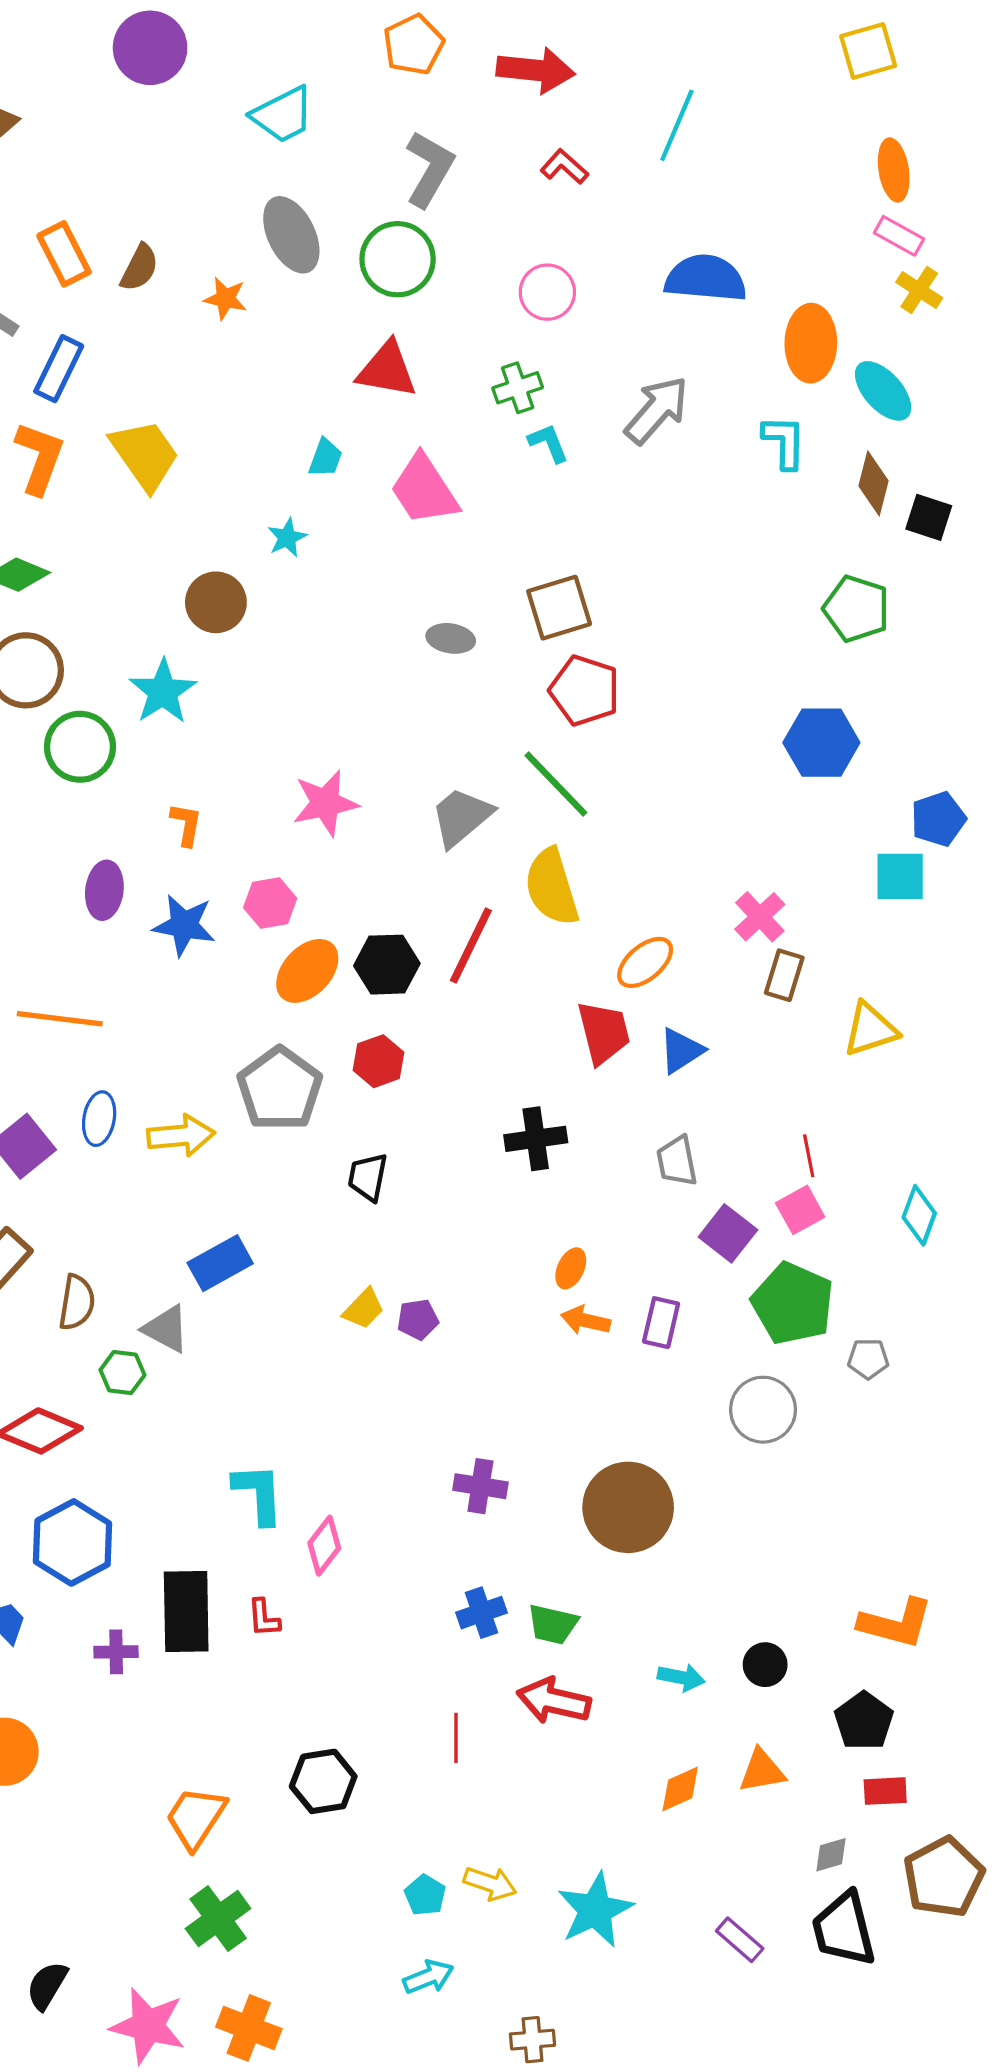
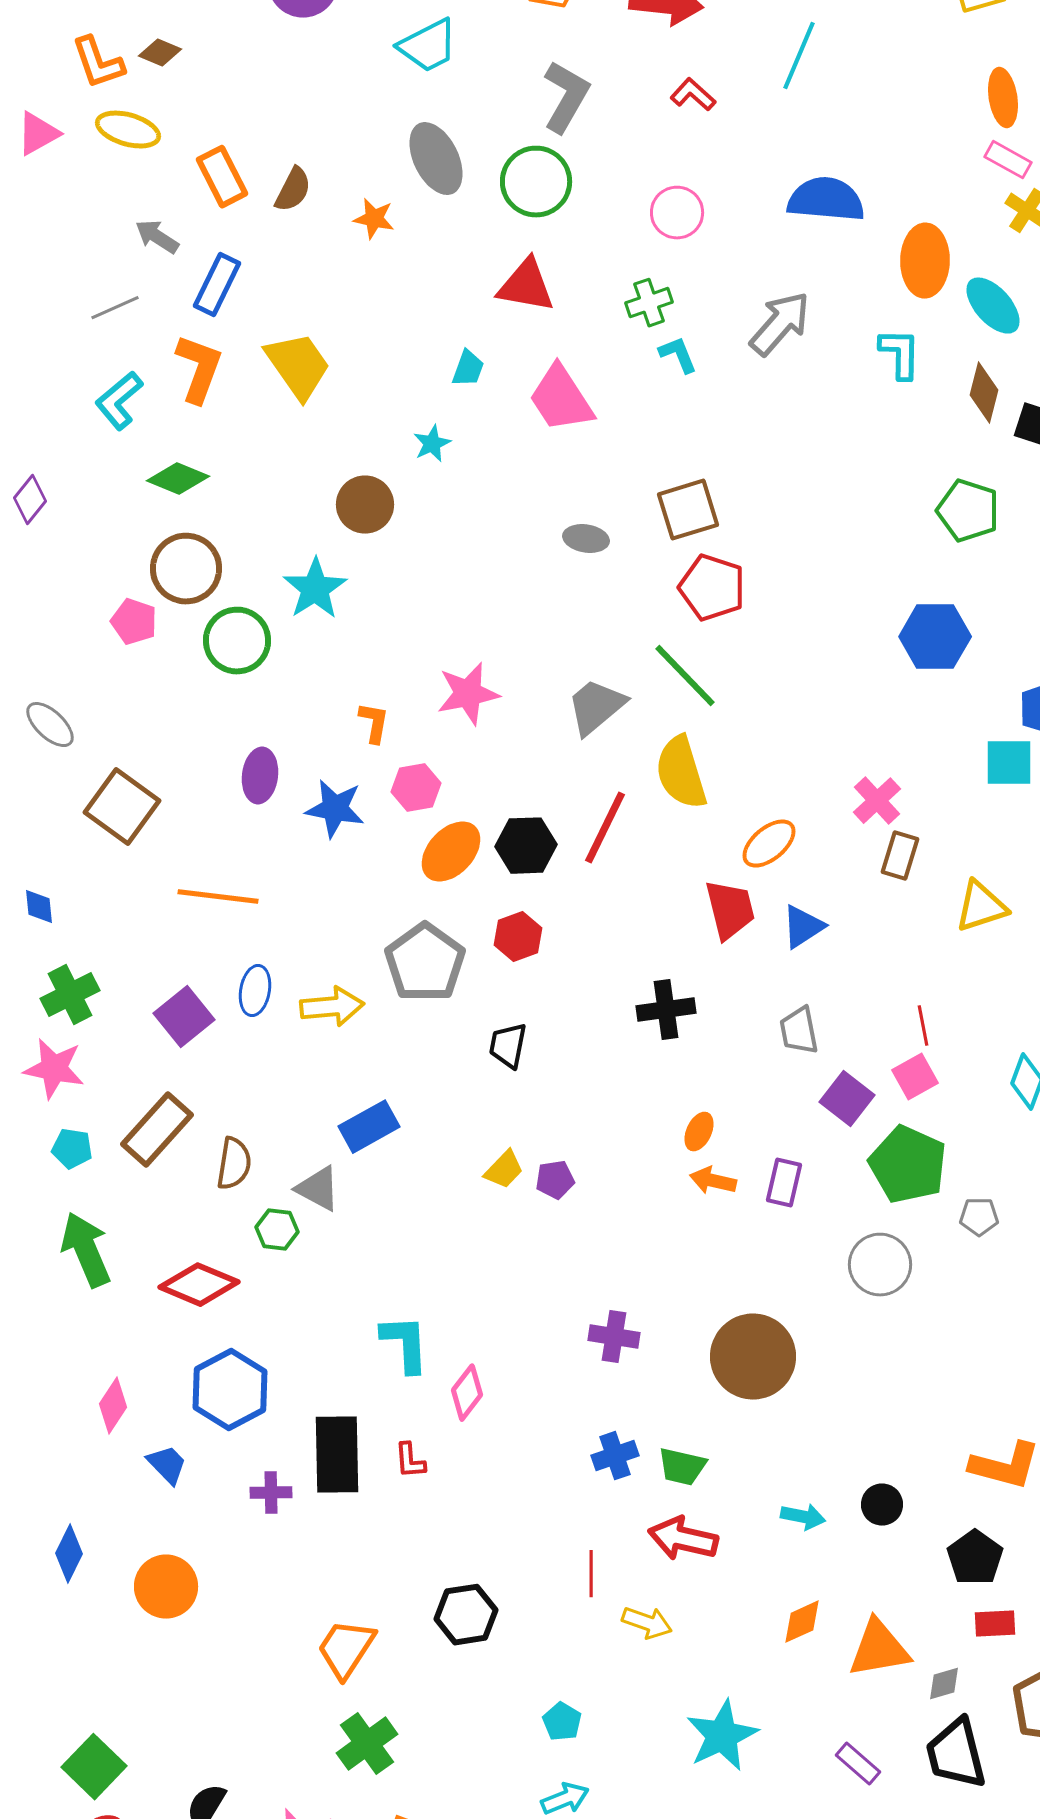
orange L-shape: (186, 824) -> (374, 723), moved
orange triangle: (762, 1771) -> (879, 1649), moved, size x1.4
yellow arrow: (490, 1883) -> (647, 1623), moved

